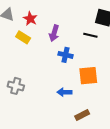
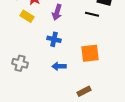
blue cross: (66, 55) -> (54, 39), moved
blue arrow: (64, 92) -> (59, 66), moved

